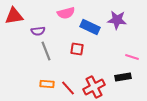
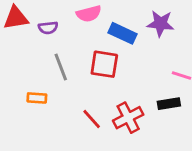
purple semicircle: (38, 31) -> (48, 28), moved
red square: (77, 49) -> (104, 64), size x1.5
orange rectangle: (47, 84) -> (37, 98), moved

